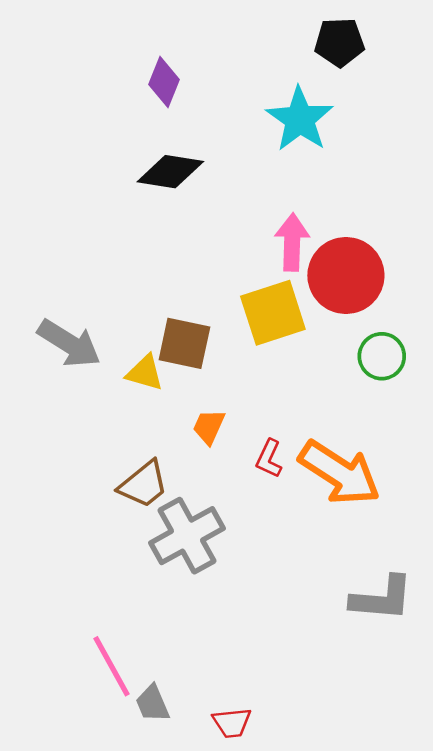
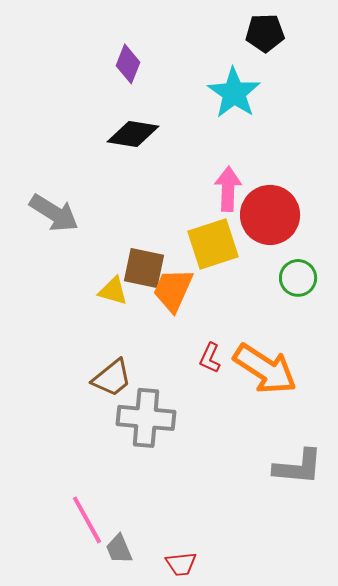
gray arrow: (69, 343) -> (54, 213), moved
orange trapezoid: (209, 427) -> (173, 290), moved, size x1.6
gray cross: (187, 536) -> (146, 418), turned 34

